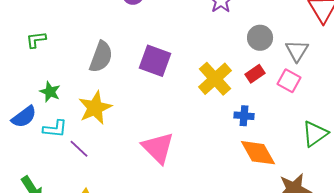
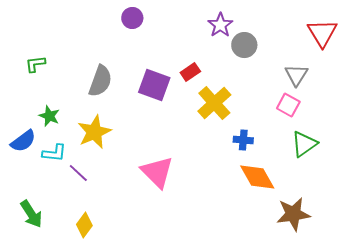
gray circle: (260, 38) -> (244, 45), moved
red rectangle: (255, 74) -> (190, 72), moved
green triangle: (315, 134) -> (304, 144), moved

